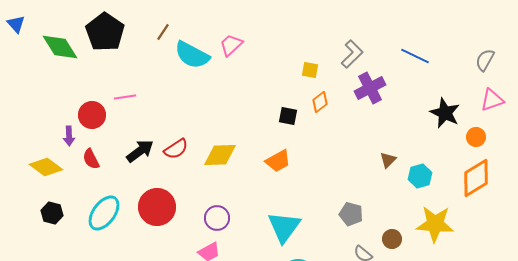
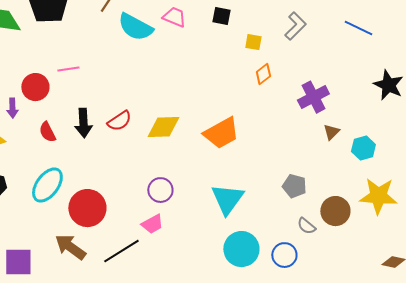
pink trapezoid: (231, 45) -> (174, 17), turned 65
purple cross: (370, 88) -> (313, 97), moved
black square: (288, 116) -> (221, 16), moved
black arrow: (140, 151) -> (83, 123), turned 124
red semicircle: (91, 159) -> (47, 132), moved
orange trapezoid: (278, 161) -> (221, 133), size x1.4
red circle: (157, 207) -> (87, 208), moved
brown circle: (392, 239) -> (335, 211), size x1.5

